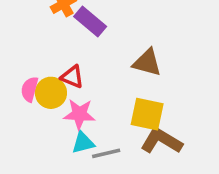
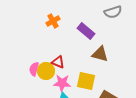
purple rectangle: (90, 22) -> (86, 31), moved
yellow square: (147, 114) -> (86, 81), moved

